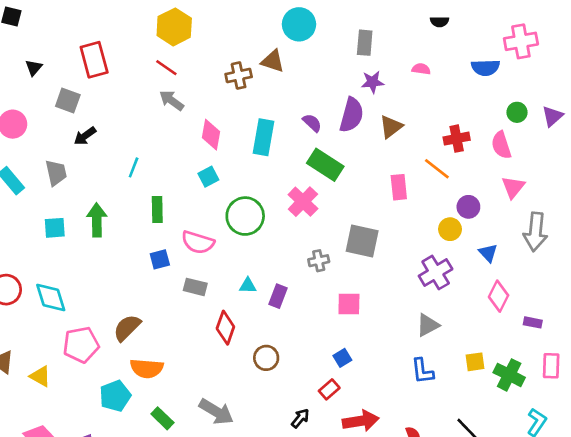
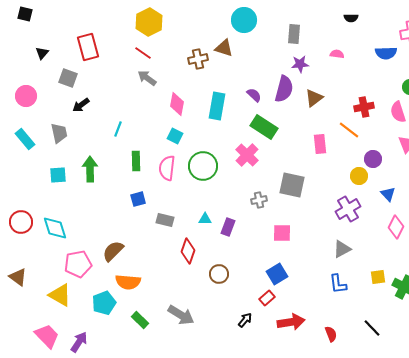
cyan square: (208, 177) -> (175, 136), turned -35
pink semicircle: (198, 242) -> (167, 168), moved, turned 80
blue square: (342, 358) -> (277, 274), size x1.5
yellow triangle: (40, 376) -> (60, 295), moved, size x1.4

